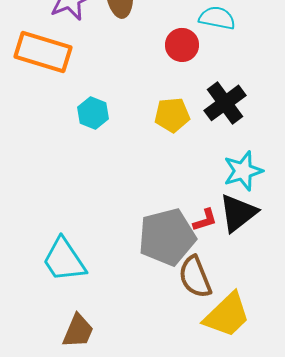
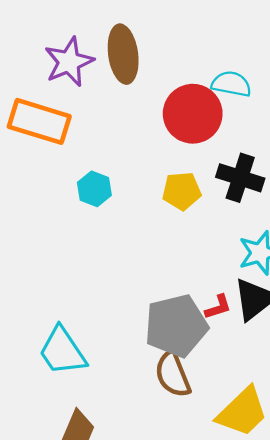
red circle: (182, 45) -> (193, 114), size x1.6
black cross: (225, 103) -> (240, 178), turned -36
brown semicircle: (195, 277) -> (173, 374), moved

